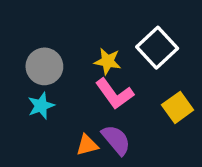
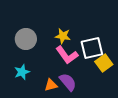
white square: (157, 48) -> (92, 48), moved, turned 30
cyan star: (41, 106) -> (22, 72), moved

